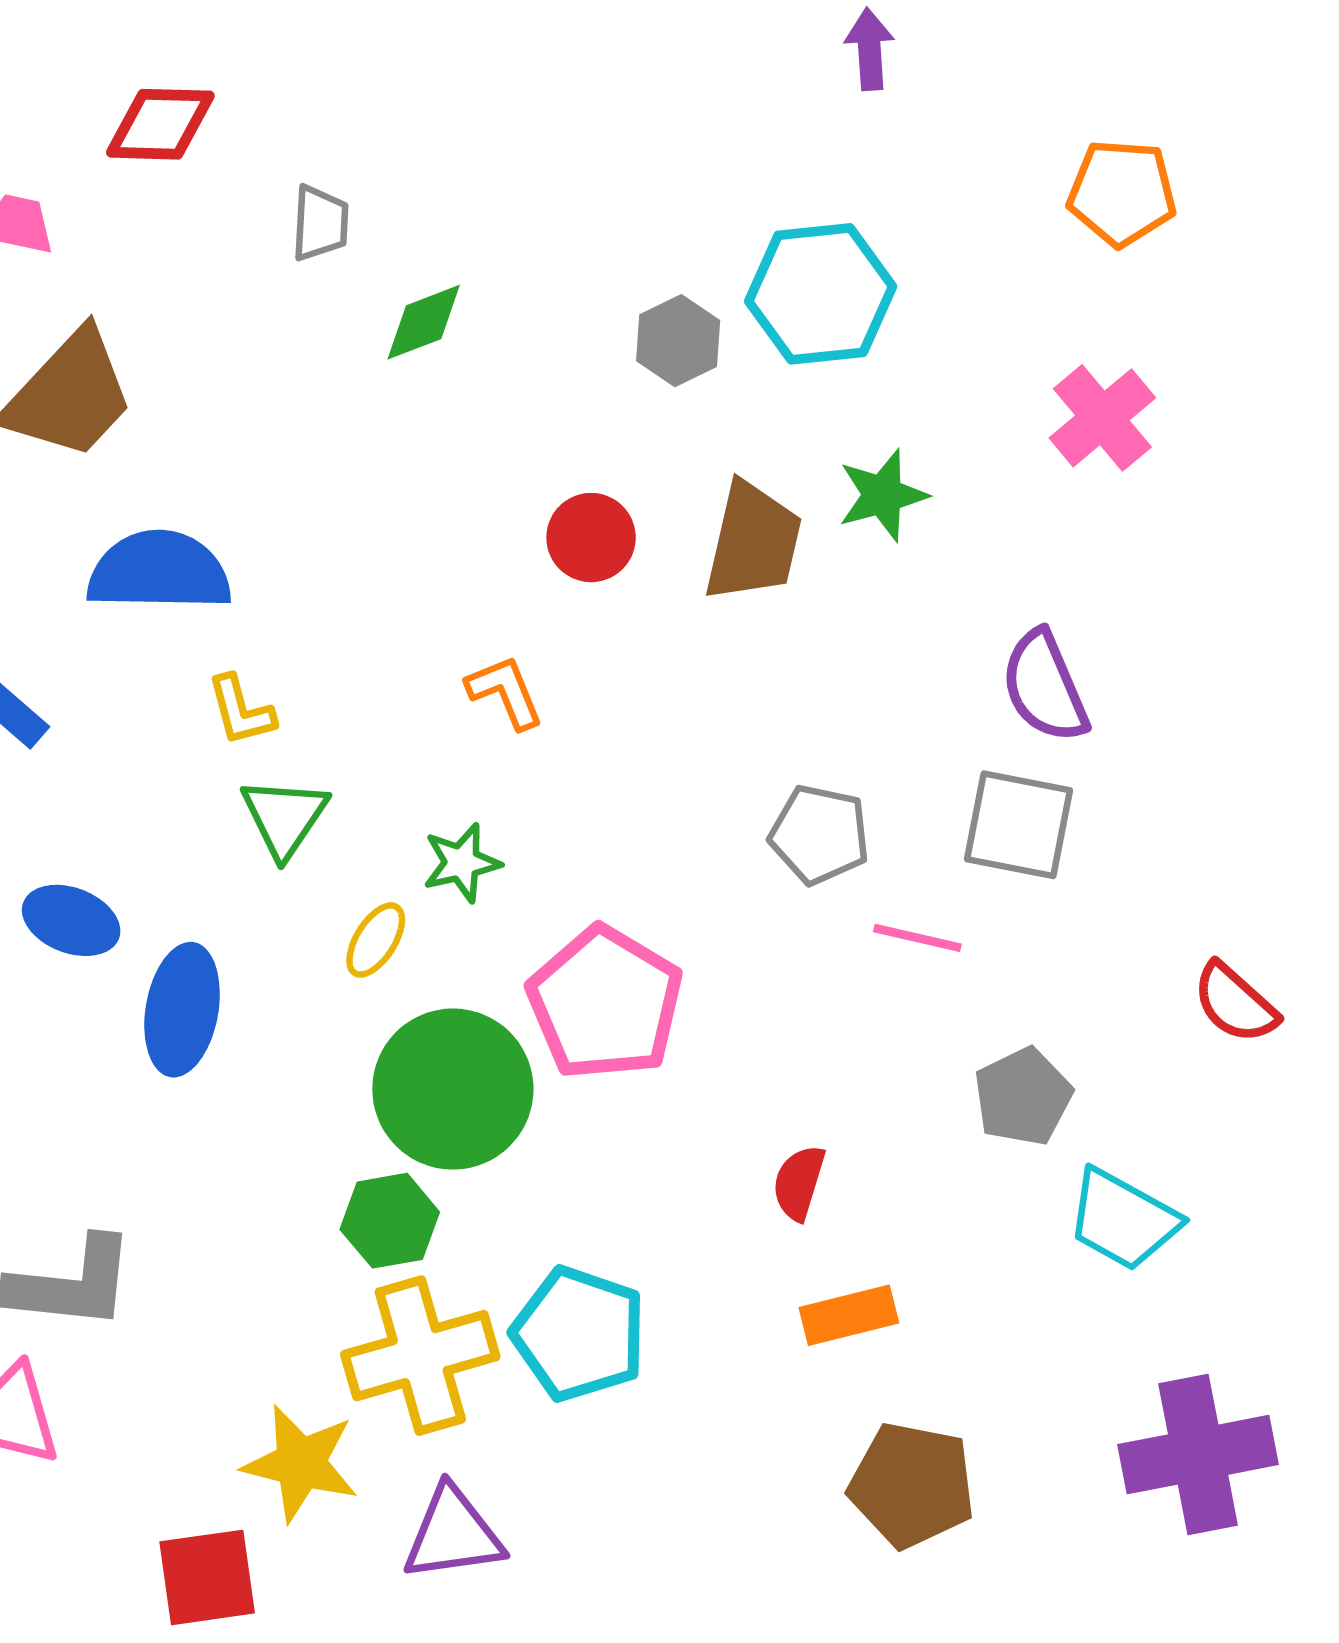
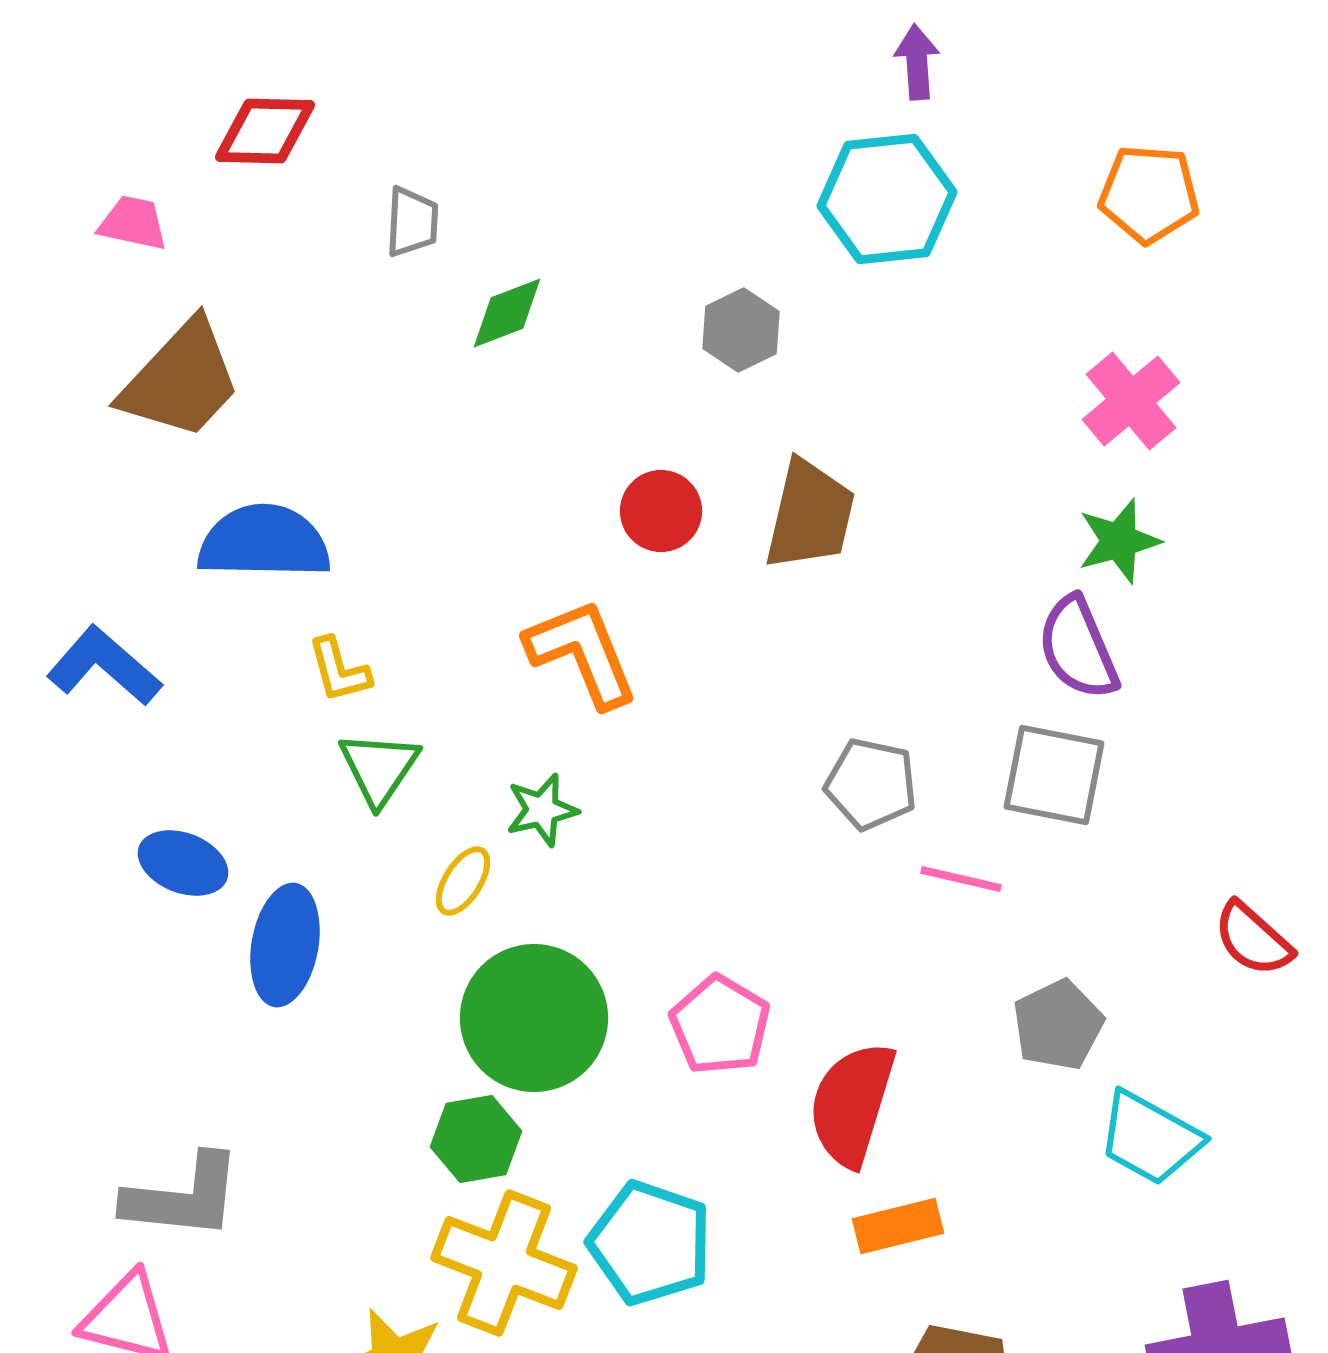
cyan hexagon: (821, 294) -> (887, 199), moved
green star: (883, 495) -> (1119, 541), moved
orange L-shape: (505, 692) -> (582, 653), size x1.6
pink pentagon: (605, 1003) -> (720, 1025), moved, size x0.7
red semicircle: (799, 1183) -> (852, 1104), size x1.8
yellow cross: (420, 1356) -> (504, 1263), turned 37

